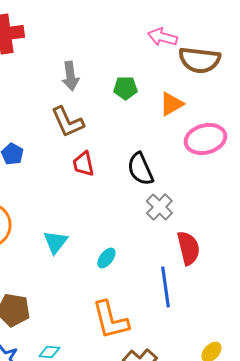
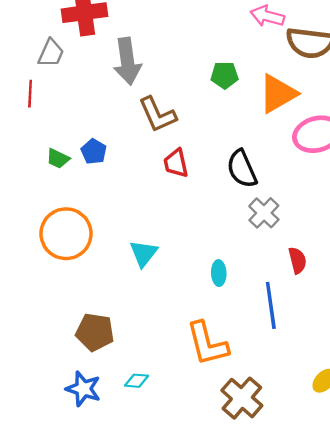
gray arrow: (70, 76) -> (127, 61), moved, size x1.4
orange triangle: (171, 104) -> (278, 94), size x1.4
red semicircle: (188, 248) -> (297, 260), size x0.7
cyan ellipse: (106, 258) -> (219, 273), moved, turned -40

